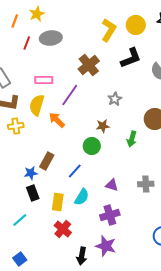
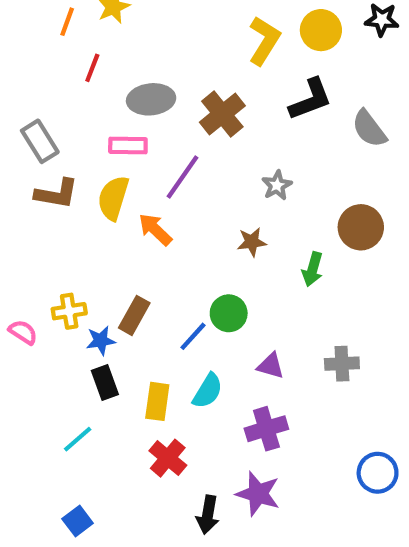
gray ellipse: (51, 38) -> (151, 99), moved
yellow cross: (16, 126) -> (69, 311), moved
green circle: (92, 146) -> (229, 313), moved

